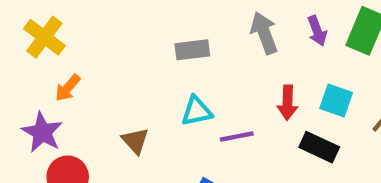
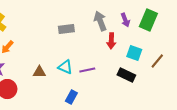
red arrow: (287, 103) -> (111, 41), moved
cyan triangle: (197, 111) -> (65, 67), moved, turned 35
brown triangle: (135, 141) -> (39, 72), turned -48

